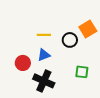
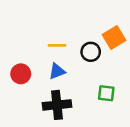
red circle: (23, 63) -> (21, 74), moved
black cross: (44, 81) -> (57, 105), turned -30

